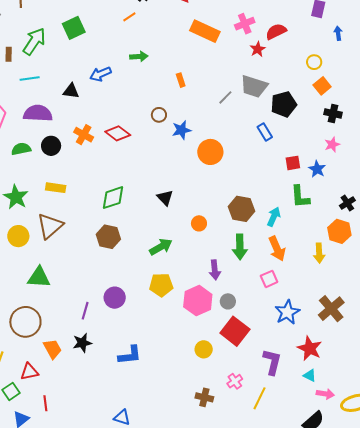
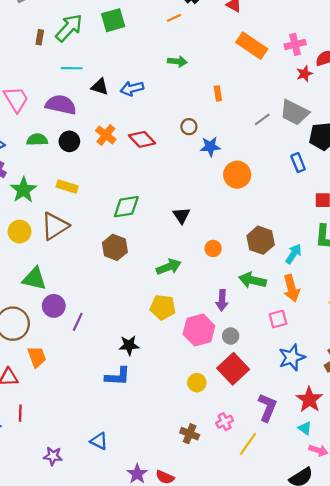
blue arrow: (100, 74) -> (132, 88), moved
cyan line: (30, 79) -> (72, 68), moved
green arrow: (240, 247) -> (252, 280), turned 95
purple circle: (115, 298) -> (54, 306), moved
black star: (82, 343) -> (129, 345), moved

